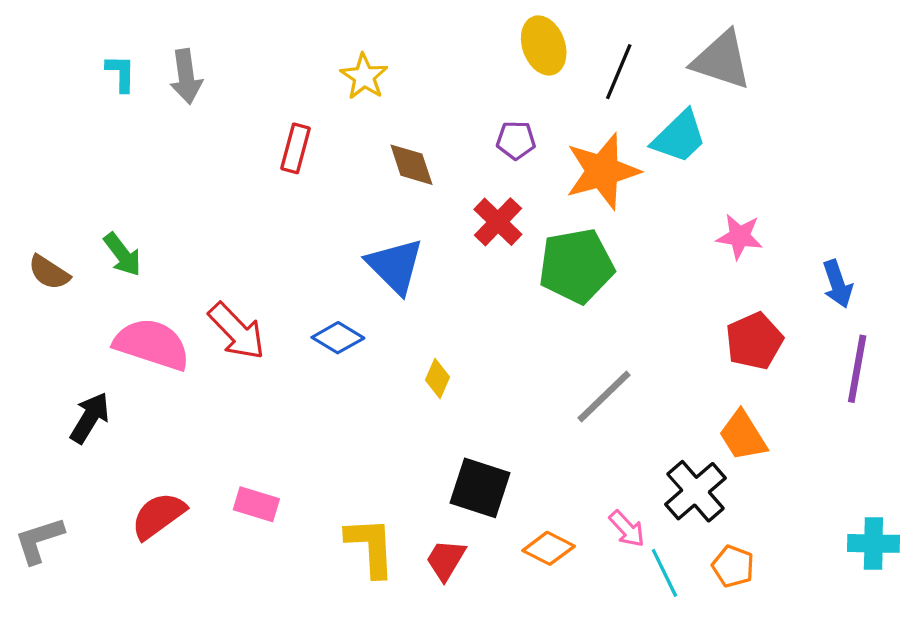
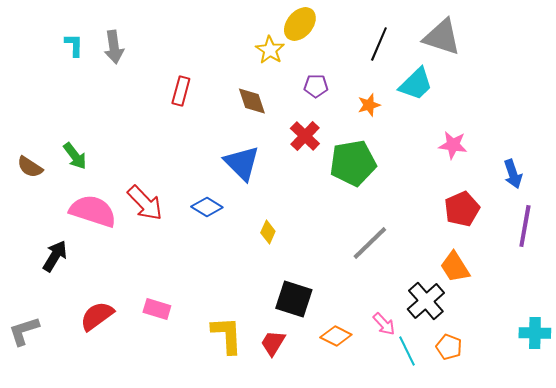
yellow ellipse: (544, 45) -> (300, 24), moved, turned 60
yellow star: (364, 77) -> (270, 50), moved
orange star: (602, 171) -> (369, 105), size x0.5

